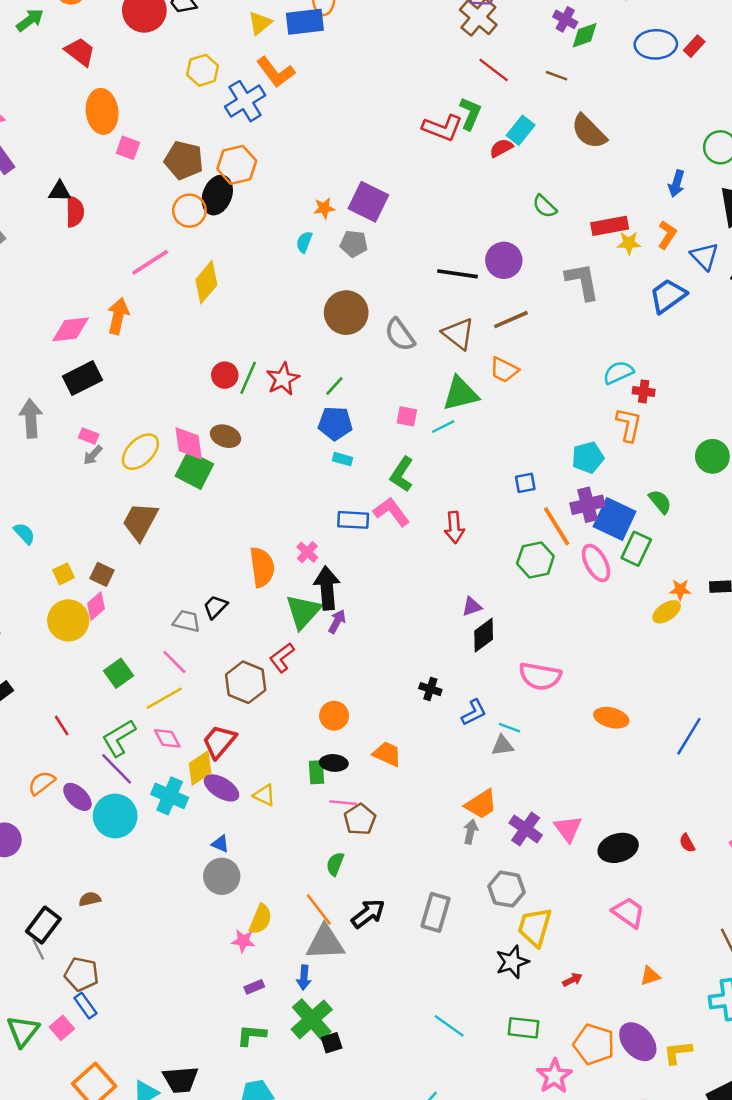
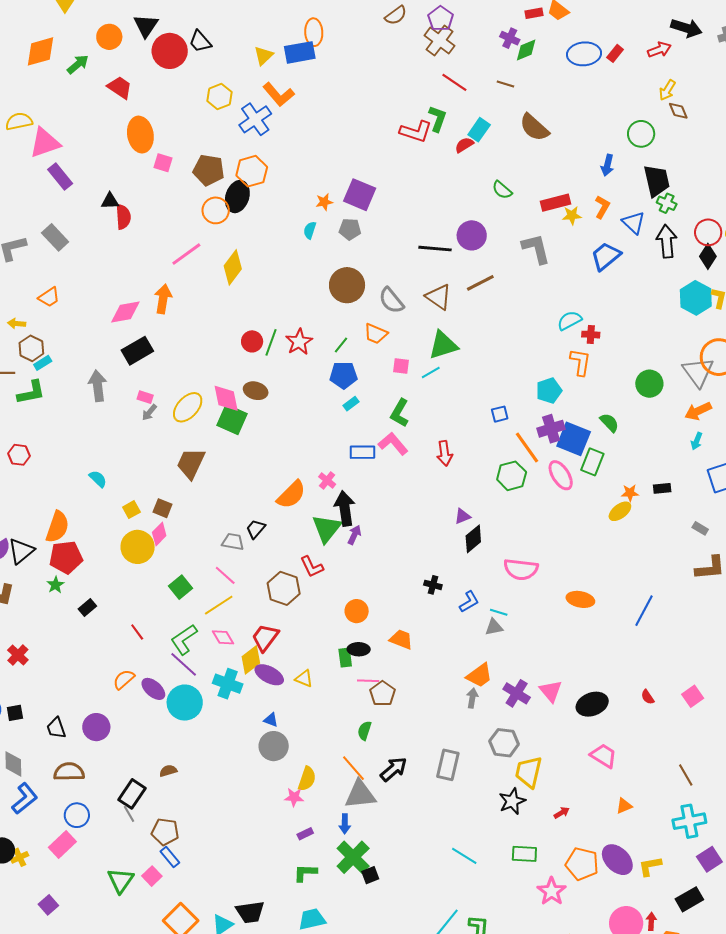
orange trapezoid: (504, 370) -> (376, 334), moved
cyan rectangle: (342, 459) -> (351, 404), turned -49
orange semicircle: (262, 567) -> (291, 495), turned 56
red L-shape: (282, 658) -> (312, 567), turned -75

